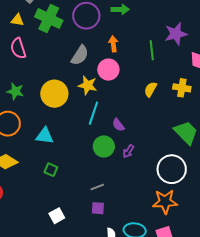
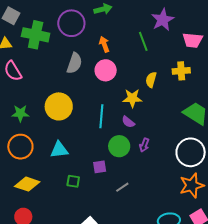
yellow star: (88, 85) -> (132, 98), moved
purple square: (98, 208) -> (100, 167), moved

